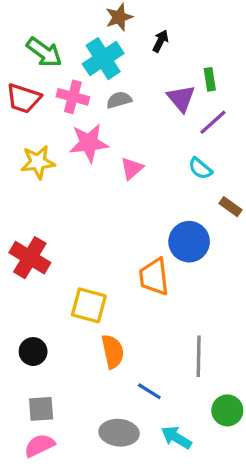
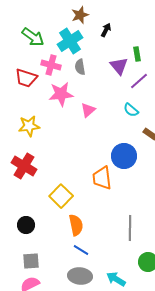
red trapezoid: (24, 98) -> (26, 78), moved
gray semicircle: (119, 100) -> (80, 67), turned -84
yellow star: (38, 162) -> (29, 126), moved
yellow square: (89, 305) -> (61, 196), turned 30
blue line: (149, 391) -> (81, 250), moved

